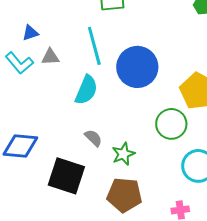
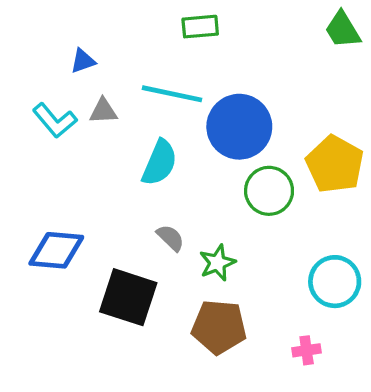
blue triangle: (30, 33) -> (83, 61), moved
cyan line: (94, 46) -> (172, 94), turned -63
green circle: (171, 124) -> (269, 191), moved

